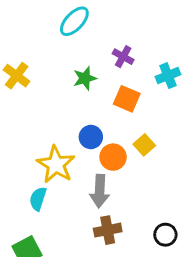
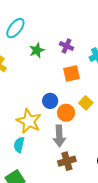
cyan ellipse: (74, 21) -> (15, 28), moved
green star: (85, 78) -> (37, 50), moved
orange square: (127, 99) -> (71, 74), turned -30

